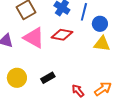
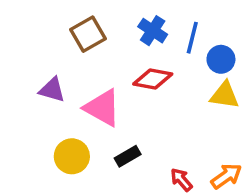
pink triangle: (34, 38) -> (102, 108), moved

